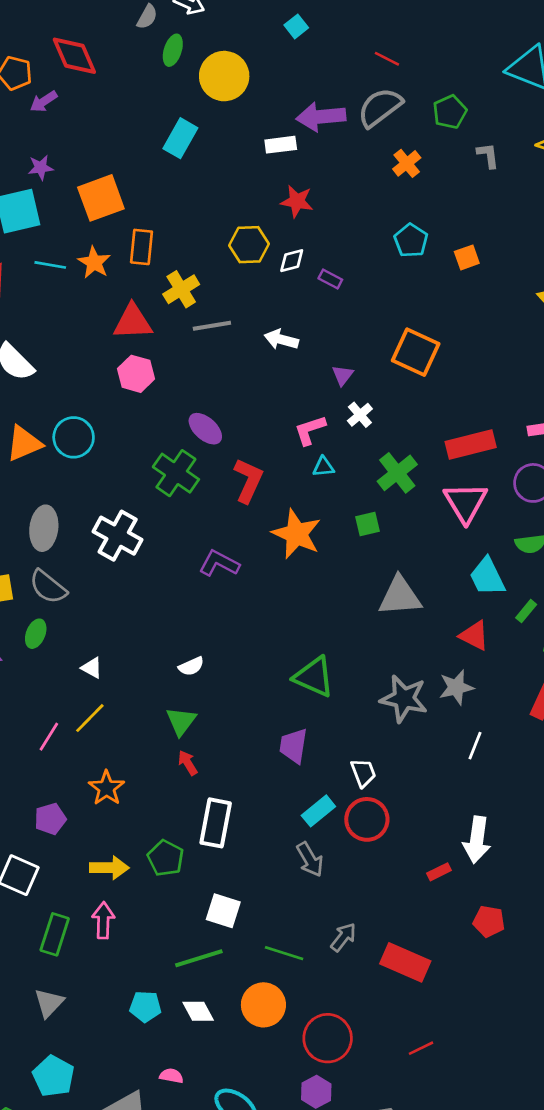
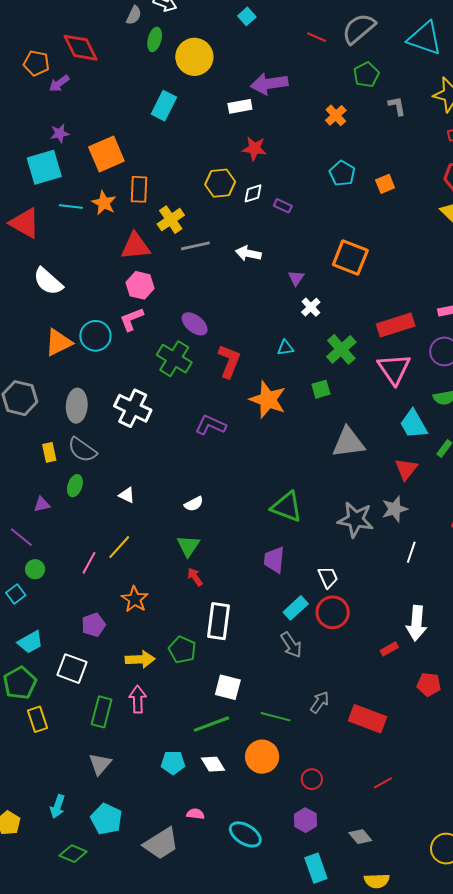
gray semicircle: (380, 107) -> (359, 29), moved
pink L-shape: (310, 430) -> (132, 319), moved
red triangle: (474, 636) -> (406, 469), turned 45
white triangle: (92, 668) -> (127, 495), moved
red circle: (328, 1038) -> (312, 779), size x0.6

